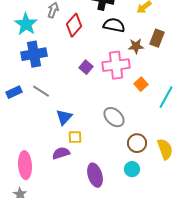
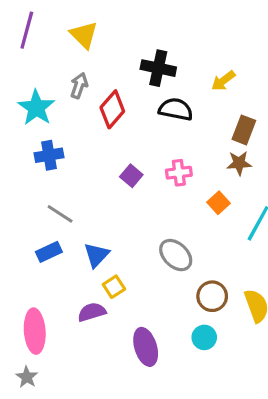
brown star: (136, 46) -> (239, 163), moved
blue cross: (34, 54) -> (49, 155), size x0.7
pink cross: (116, 65) -> (179, 173), size x0.6
blue rectangle: (14, 92) -> (49, 252), moved
yellow square: (75, 137) -> (114, 287), turned -32

